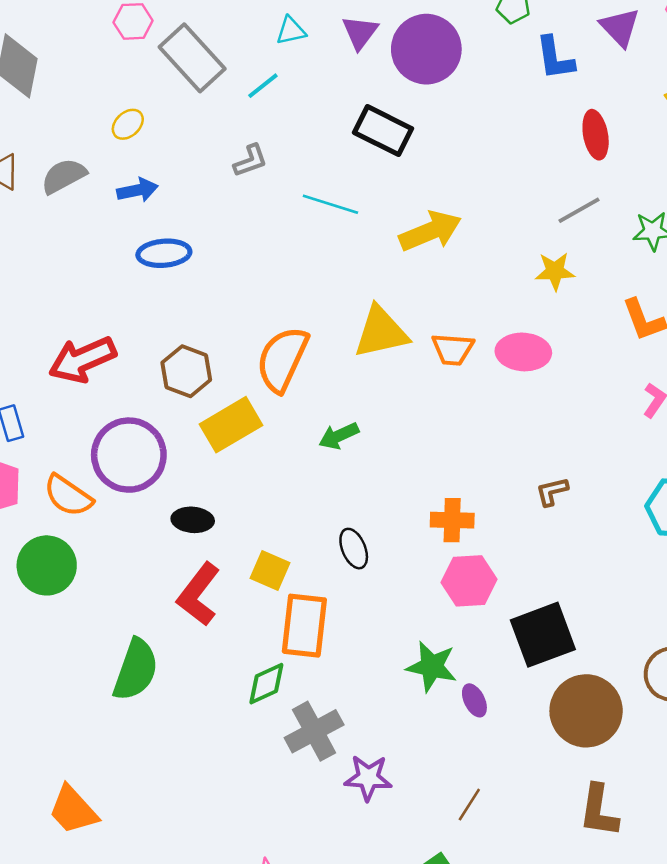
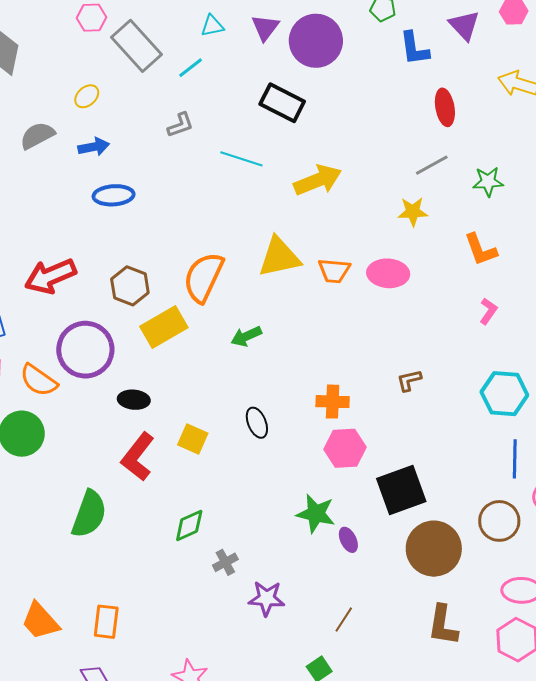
orange rectangle: (304, 626) -> (106, 622), moved, size x0.7
gray cross: (314, 731) -> (225, 562), size x0.6

